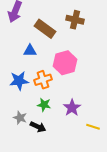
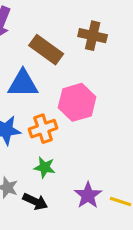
blue triangle: (30, 51) -> (23, 84), size x1.5
purple star: (72, 108) -> (88, 195), moved

